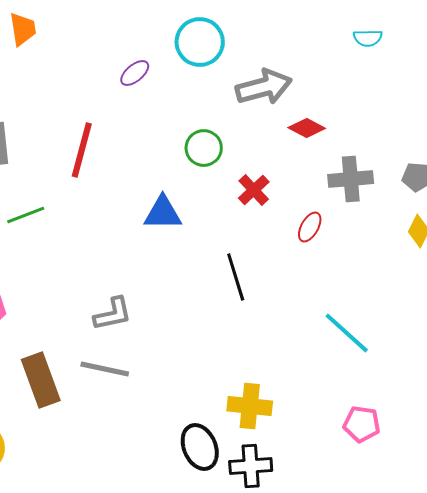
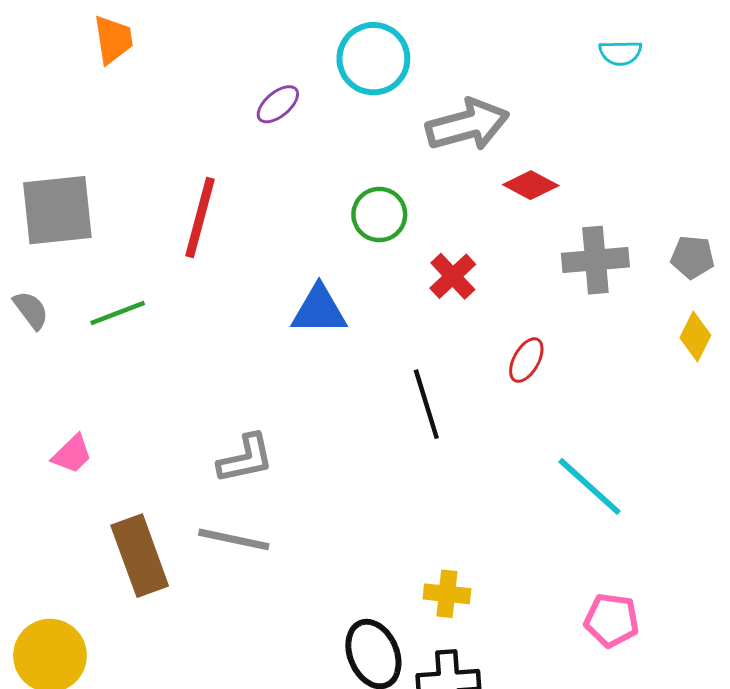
red ellipse: (310, 227) -> (526, 360), moved
yellow cross: (250, 406) -> (447, 594), size x0.7

